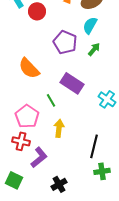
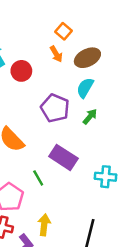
cyan cross: (107, 99) -> (105, 177), turned -30
yellow arrow: (59, 128) -> (44, 225), moved

